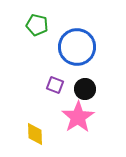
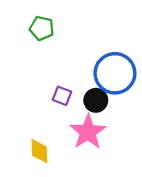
blue circle: (77, 47) -> (115, 73), moved

